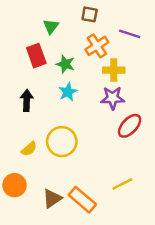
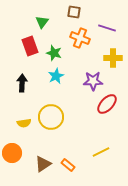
orange cross: (97, 46) -> (80, 38), turned -36
yellow cross: (114, 70) -> (113, 58), moved
yellow semicircle: (29, 149) -> (24, 123), turned 32
orange rectangle: (82, 200) -> (68, 165), size x0.6

